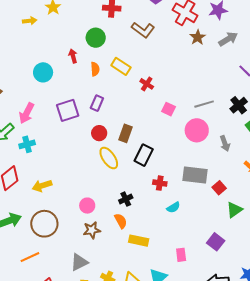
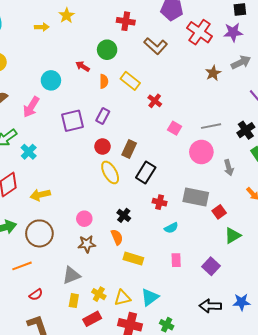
brown star: (198, 37) -> (213, 73), moved
red arrow: (73, 56) -> (83, 66), turned -48
pink arrow: (27, 113) -> (31, 107), moved
cyan cross: (27, 144) -> (29, 152), turned -35
black cross: (126, 199) -> (124, 215), turned -32
pink rectangle: (181, 255) -> (176, 260), moved

